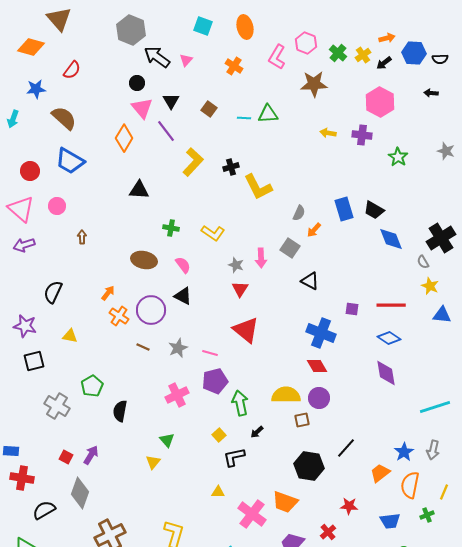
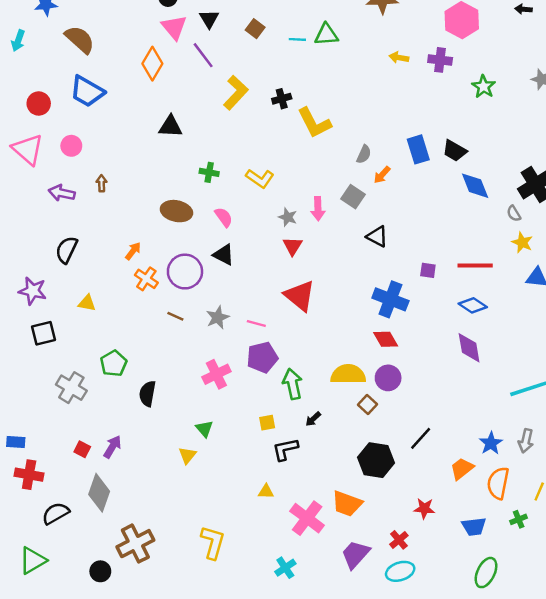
purple arrow: (24, 245) -> (62, 193), moved, turned 30
brown square: (302, 420) -> (367, 405), turned -35
yellow square: (219, 435) -> (267, 423), turned 32

